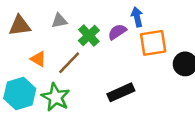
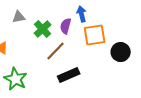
purple semicircle: (117, 32) -> (66, 26), turned -42
brown line: (69, 63) -> (56, 51), moved

